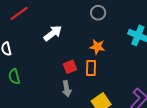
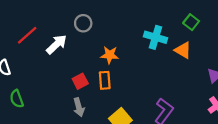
red line: (19, 13) -> (27, 35), moved
gray circle: (98, 13) -> (83, 23), moved

